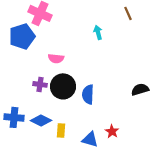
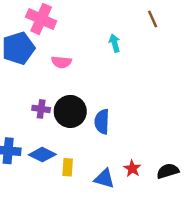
pink semicircle: (56, 58) -> (61, 62), moved
black semicircle: (140, 89) -> (168, 171), moved

